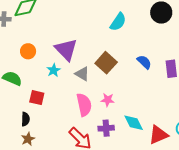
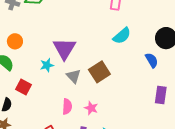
orange circle: (28, 51) -> (15, 41), moved
blue semicircle: (144, 62) -> (152, 60), moved
pink semicircle: (84, 105) -> (67, 107), size x0.7

